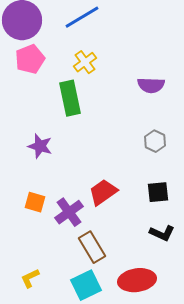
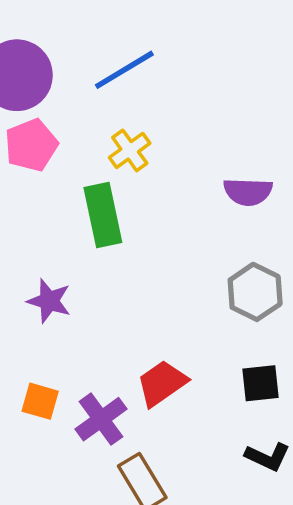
gray hexagon: (155, 141) -> (255, 292), size x1.4

